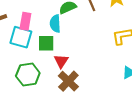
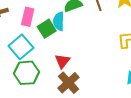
cyan square: (21, 37) -> (21, 47), moved, turned 30
green square: (46, 43) -> (47, 29), moved, turned -36

